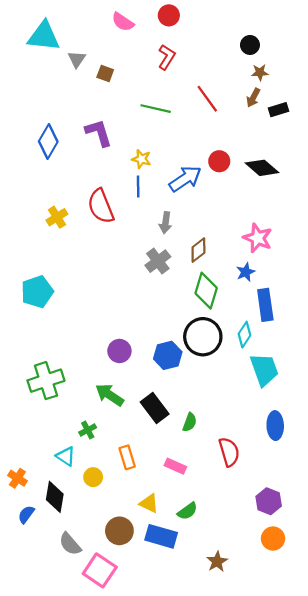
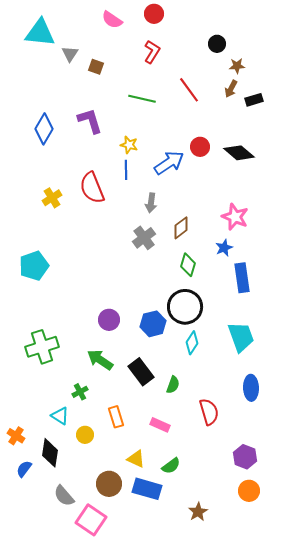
black circle: (250, 45) -> (217, 44), moved
green diamond: (206, 291) -> (188, 265), size x0.7
cyan diamond: (244, 335) -> (192, 343), moved

